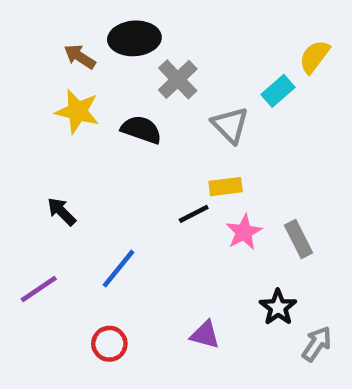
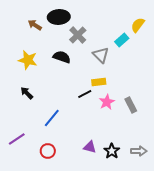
yellow star: (77, 111) -> (28, 60), moved
purple line: (39, 289) -> (17, 139), moved
black star: (278, 307) -> (112, 151), moved
gray arrow: (317, 344) -> (139, 151), turned 56

